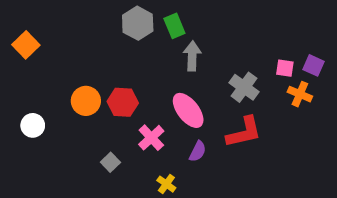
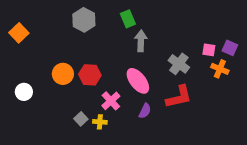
gray hexagon: (138, 23) -> (84, 20), moved
yellow cross: (166, 184) -> (100, 122), moved, turned -32

